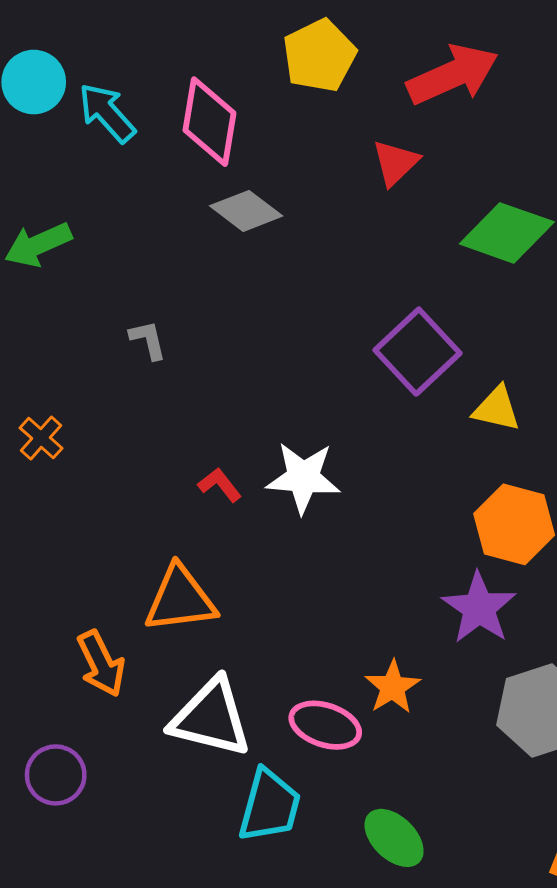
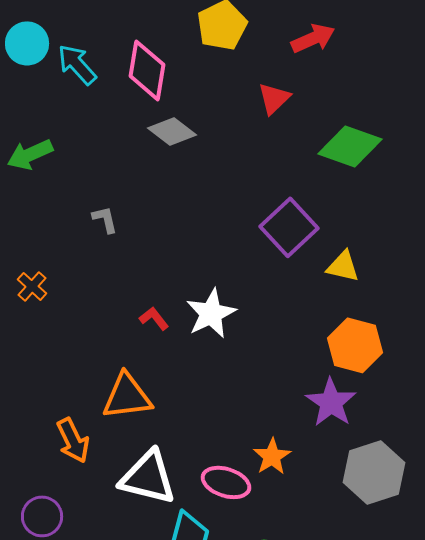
red arrow: (453, 75) -> (313, 38), size x0.7
white star: (303, 478) -> (211, 313), turned -30

